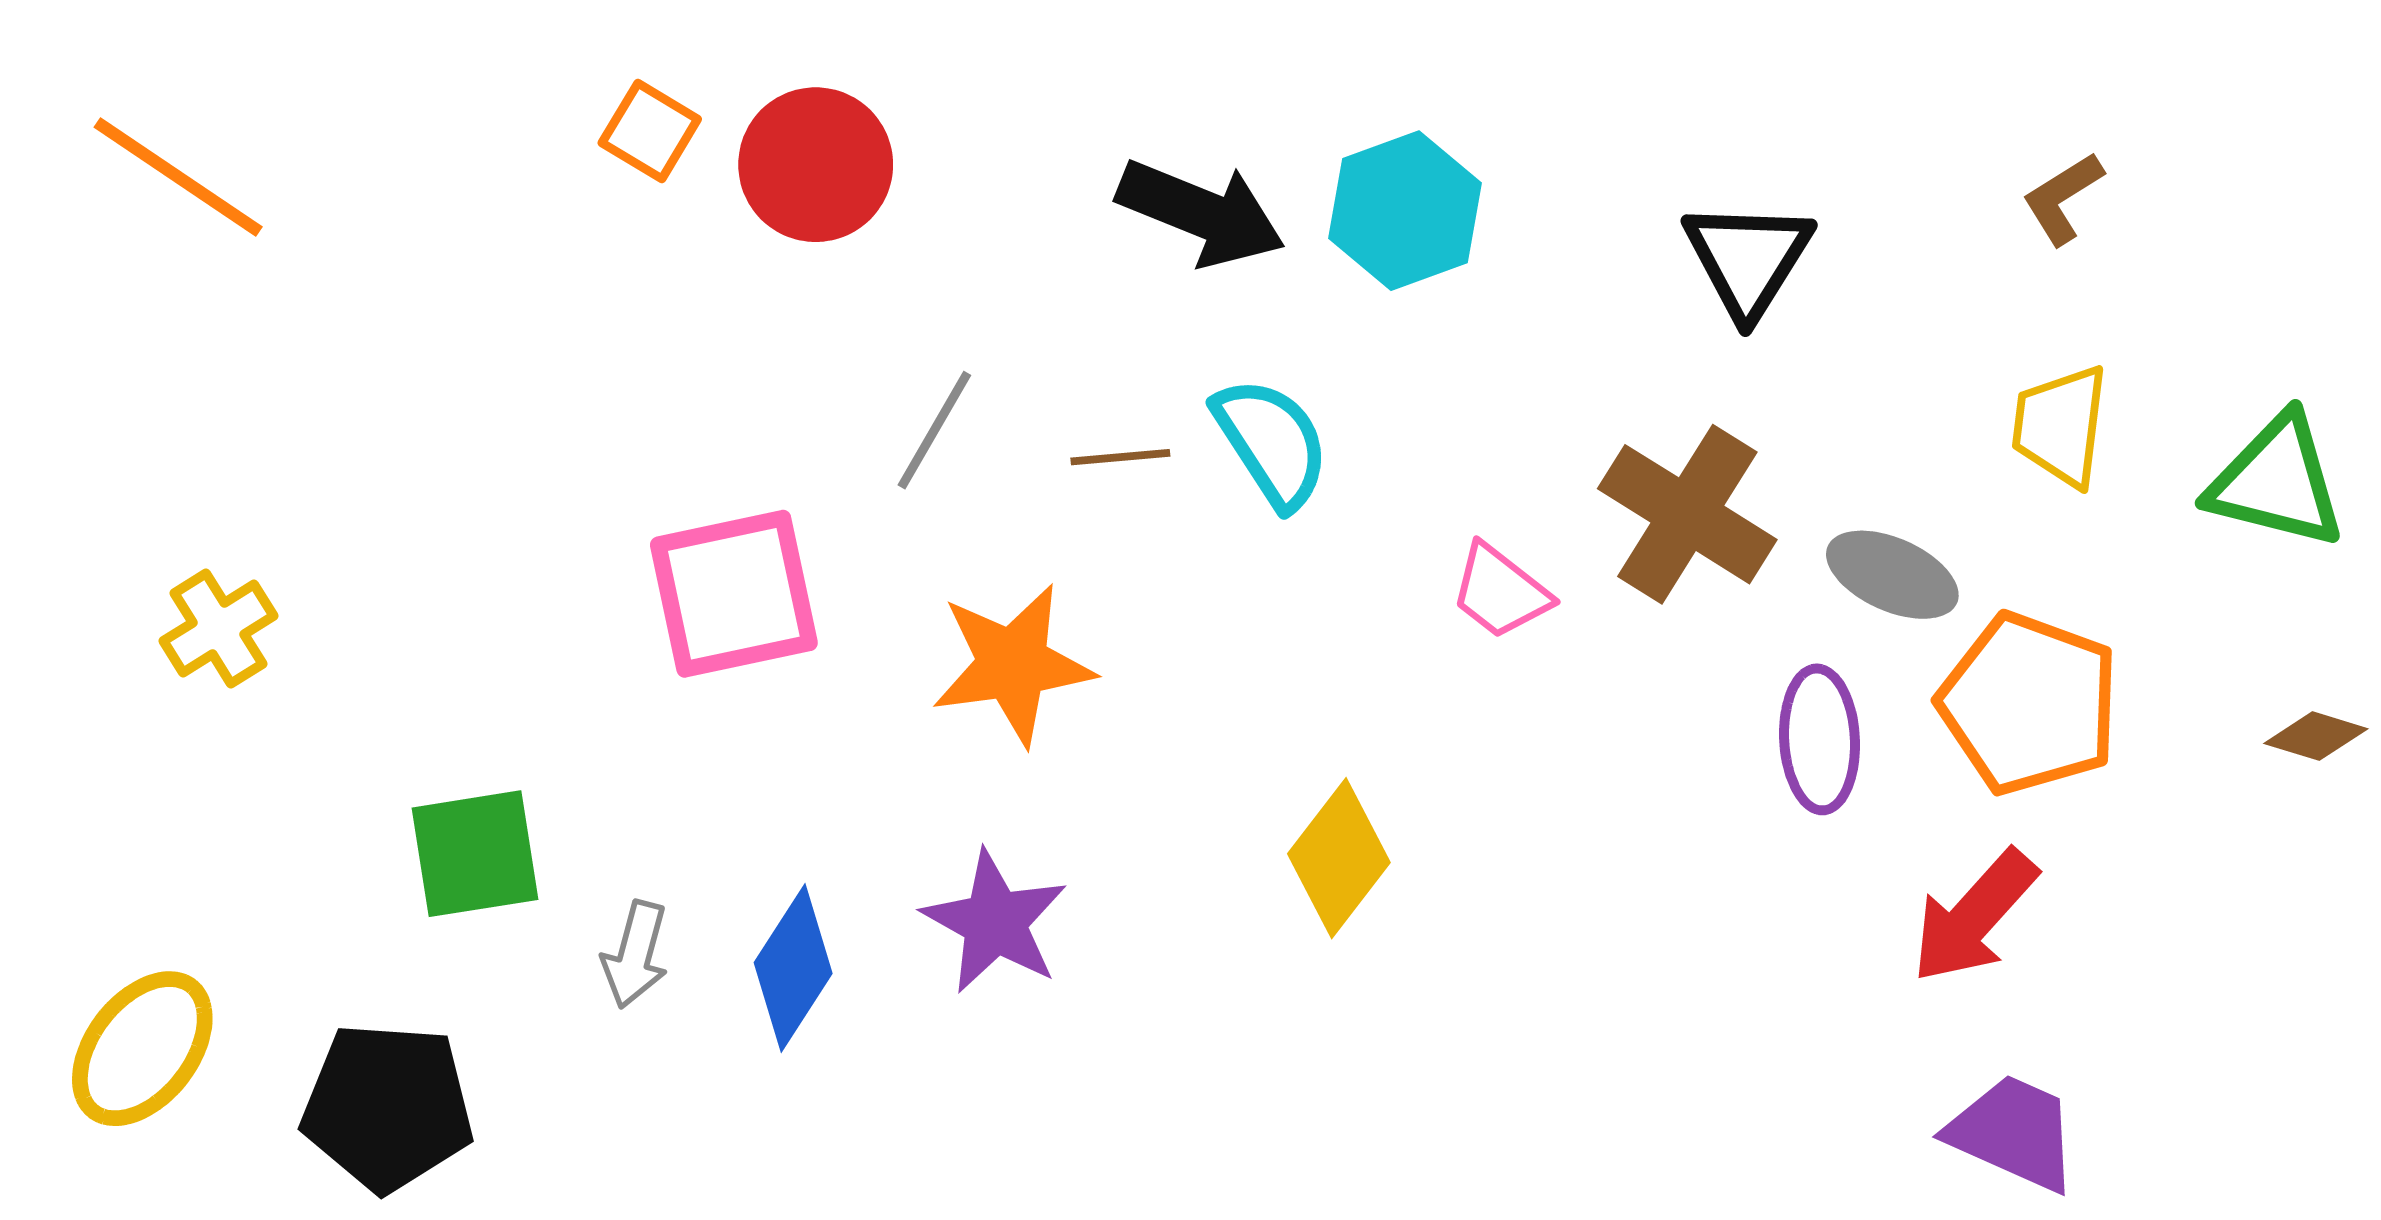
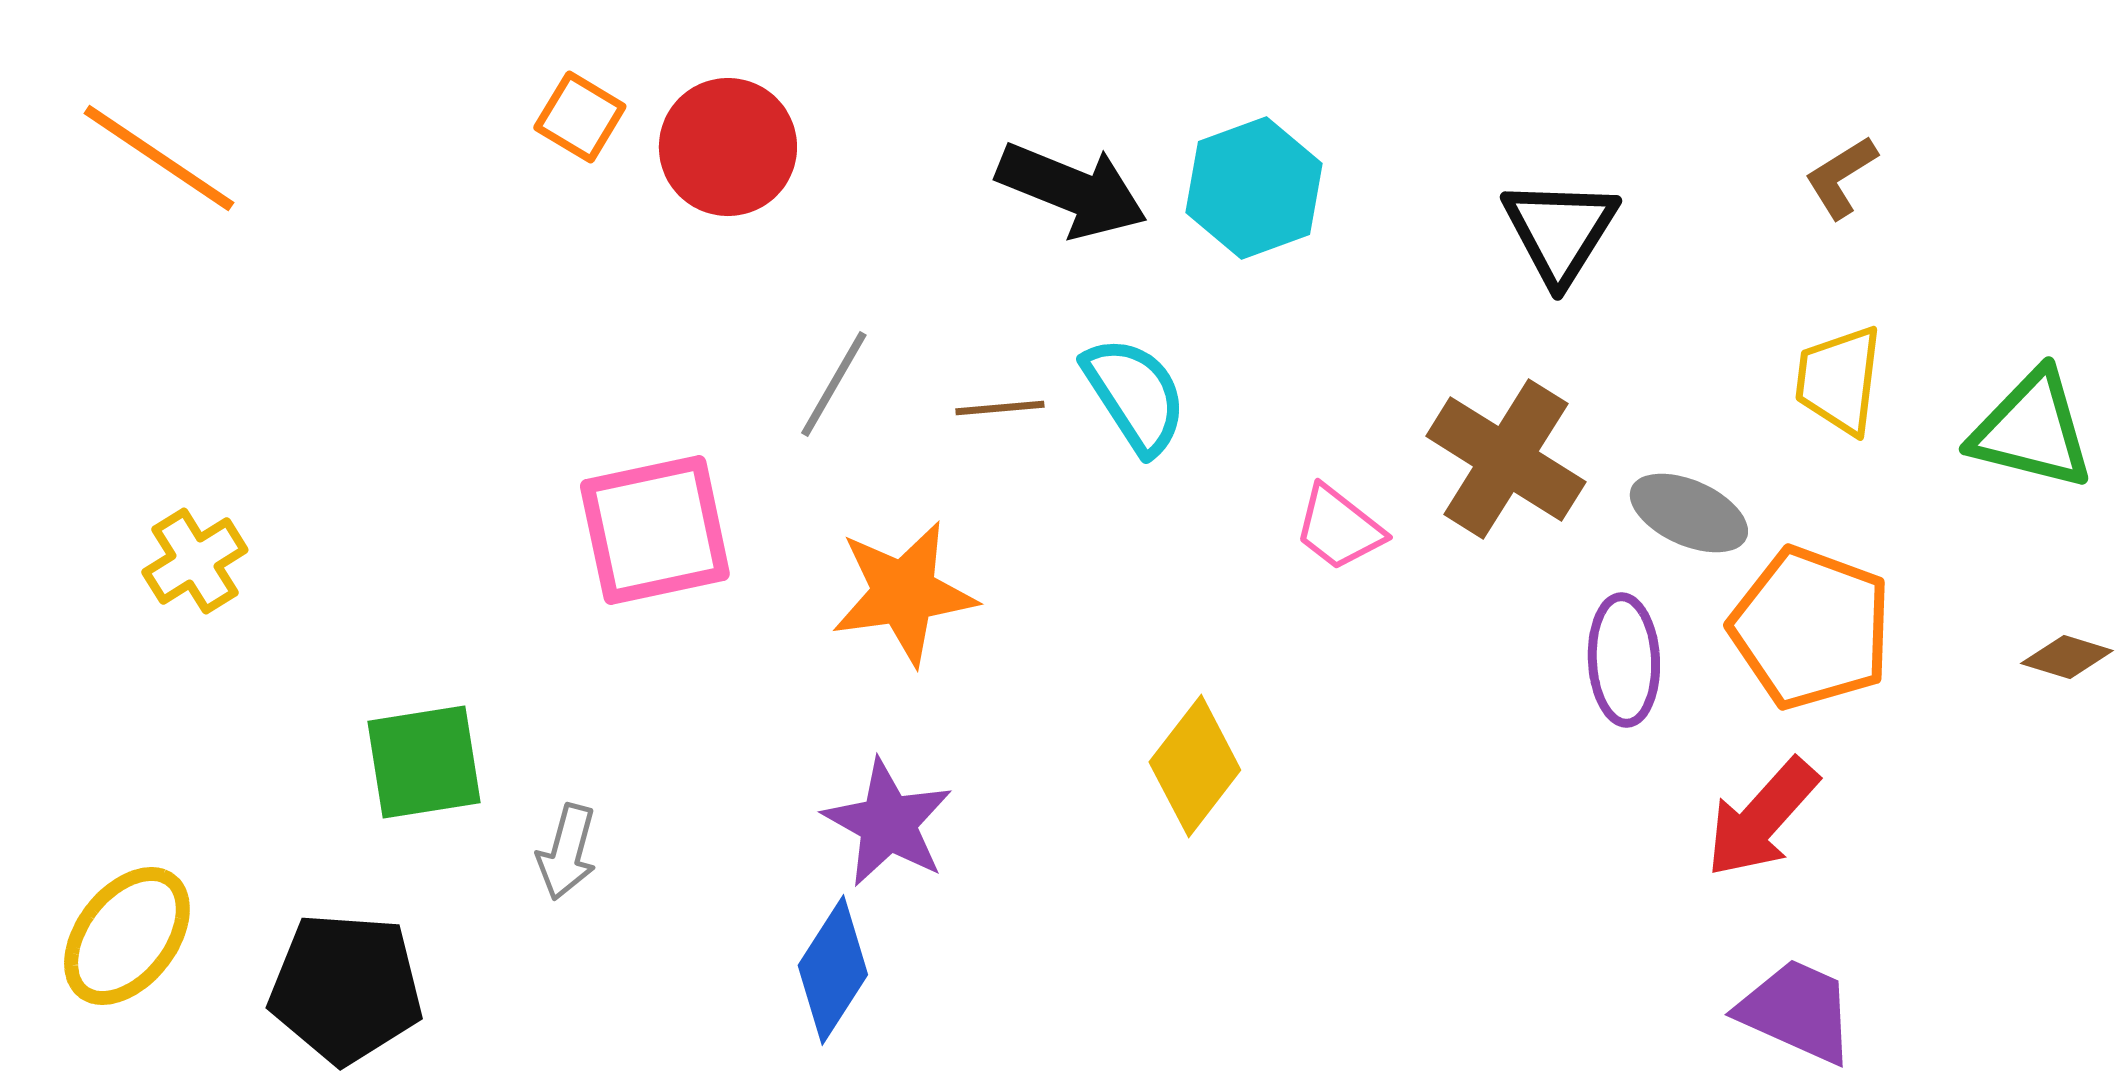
blue diamond: (793, 968) -> (833, 970), moved

